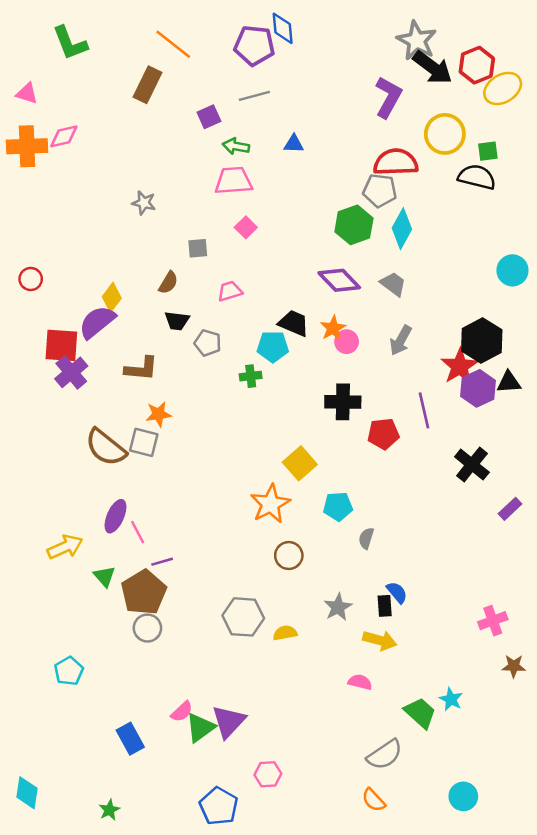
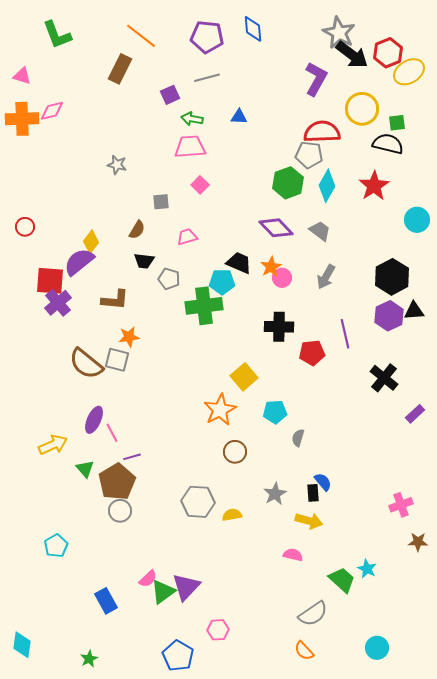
blue diamond: (283, 28) -> (253, 29), moved
red star: (460, 366) -> (374, 186), moved
green cross: (251, 376) -> (204, 306), size x2.0

